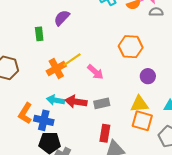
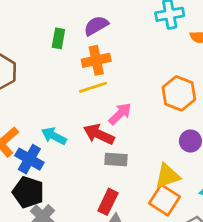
orange cross: (56, 69) -> (96, 60), moved
pink arrow: (95, 72) -> (120, 114), turned -102
red arrow: (76, 102) -> (99, 134), moved
yellow triangle: (139, 104) -> (167, 176), turned -30

